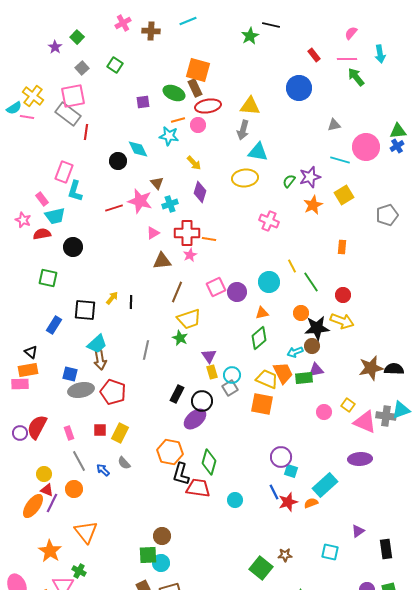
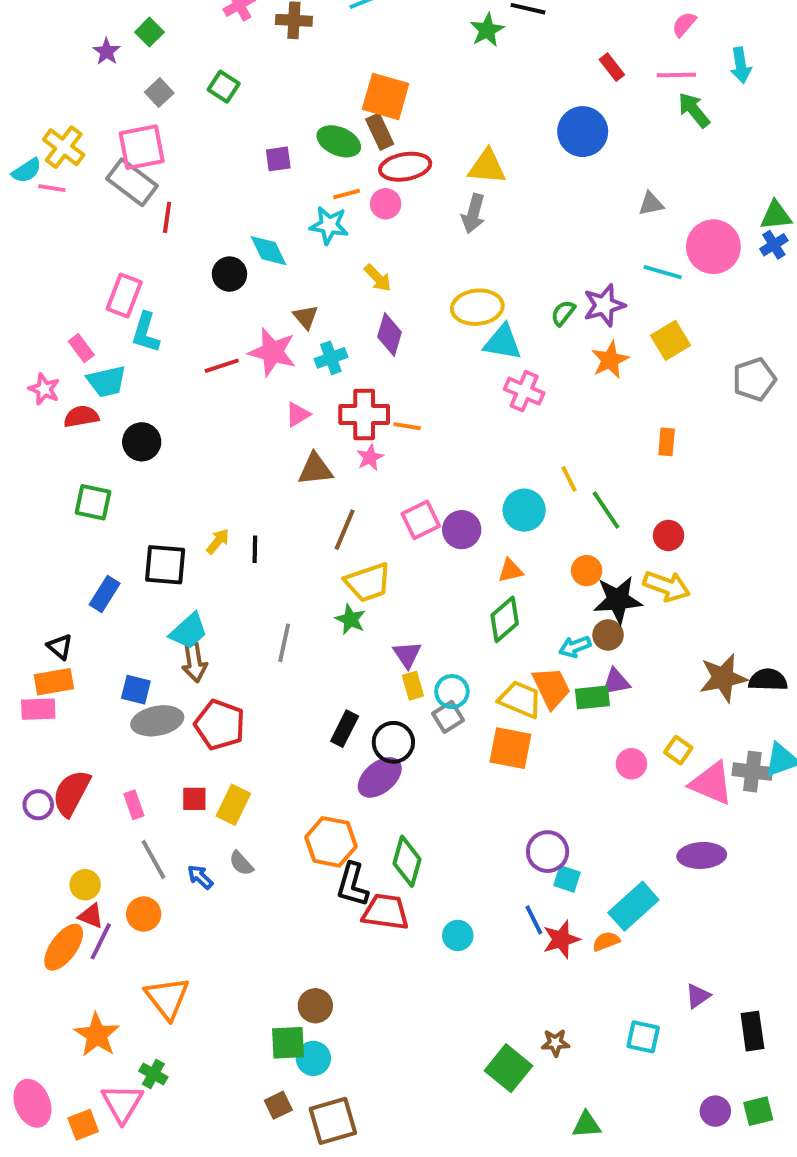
cyan triangle: (258, 152) -> (503, 342), moved

